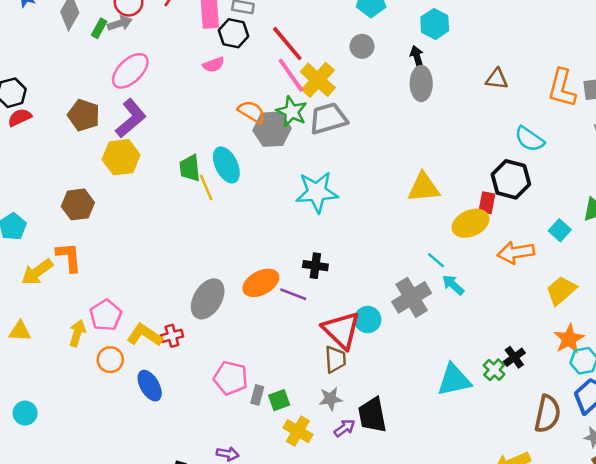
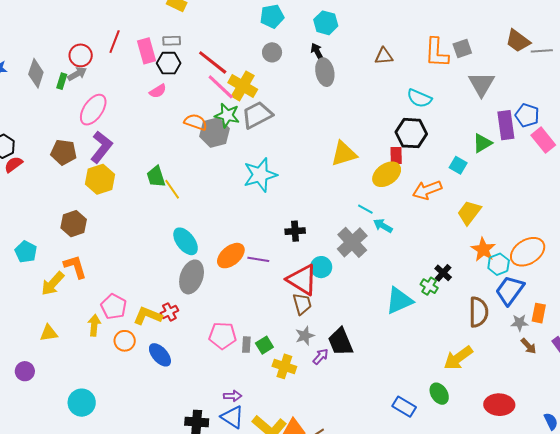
cyan ellipse: (226, 165) -> (186, 241), moved
black cross: (315, 266) -> (295, 231), moved
cyan circle: (25, 413) -> (82, 403), moved, size x1.4

